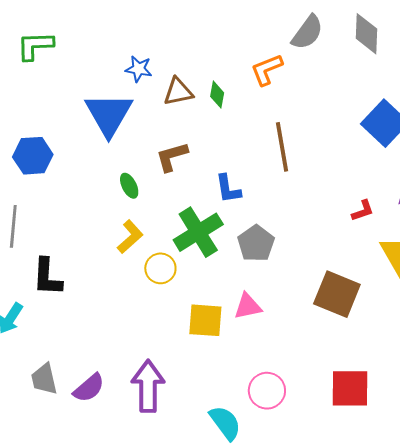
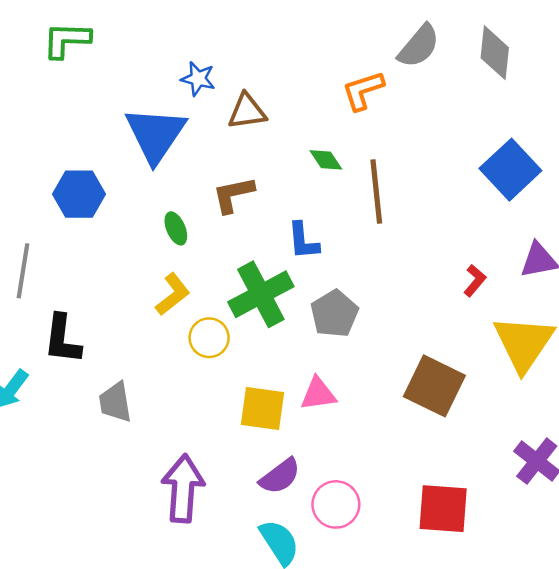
green diamond: (217, 95) -> (326, 160), moved, turned -48
blue hexagon: (33, 156) -> (79, 194), moved
red L-shape: (363, 211) -> (475, 281), turned -35
gray trapezoid: (44, 379) -> (115, 402), moved
purple semicircle: (89, 388) -> (280, 476), moved

